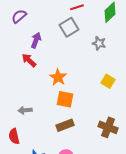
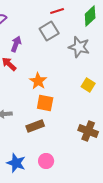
gray star: (99, 43) -> (79, 47), size x1.5
brown rectangle: (65, 125) -> (35, 126), moved

